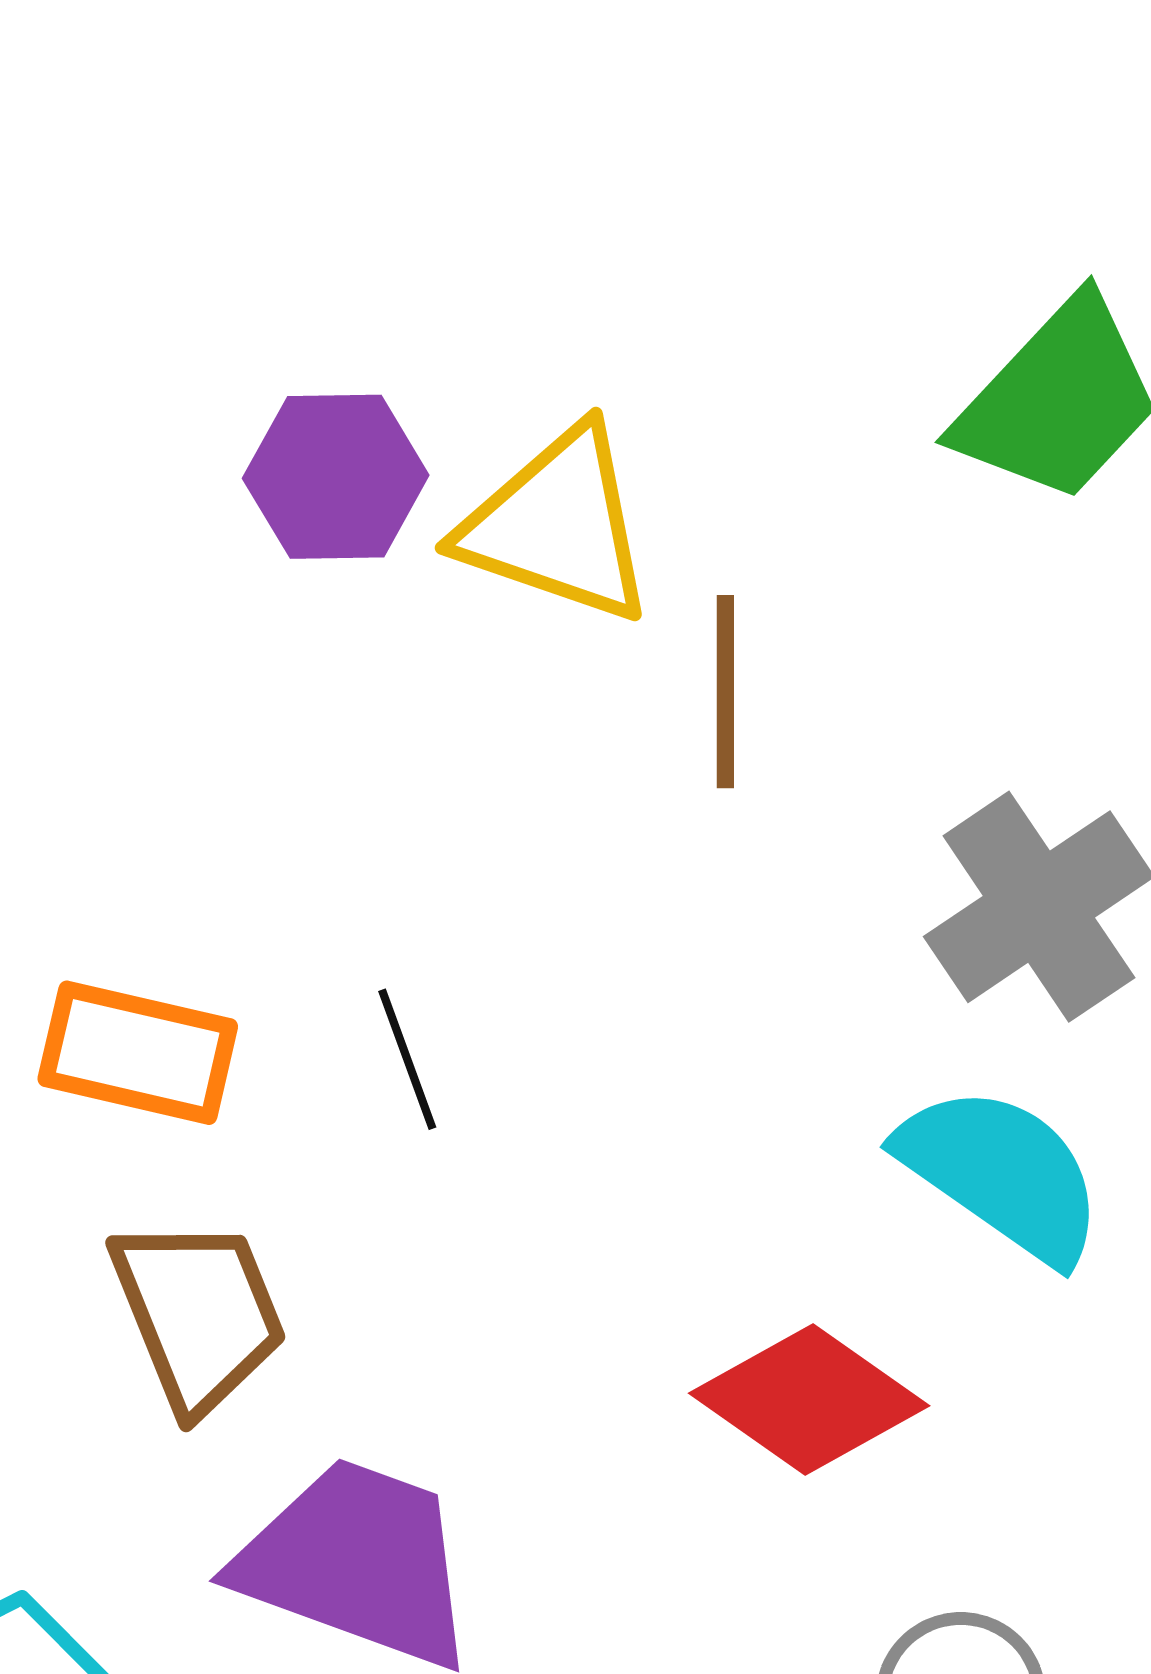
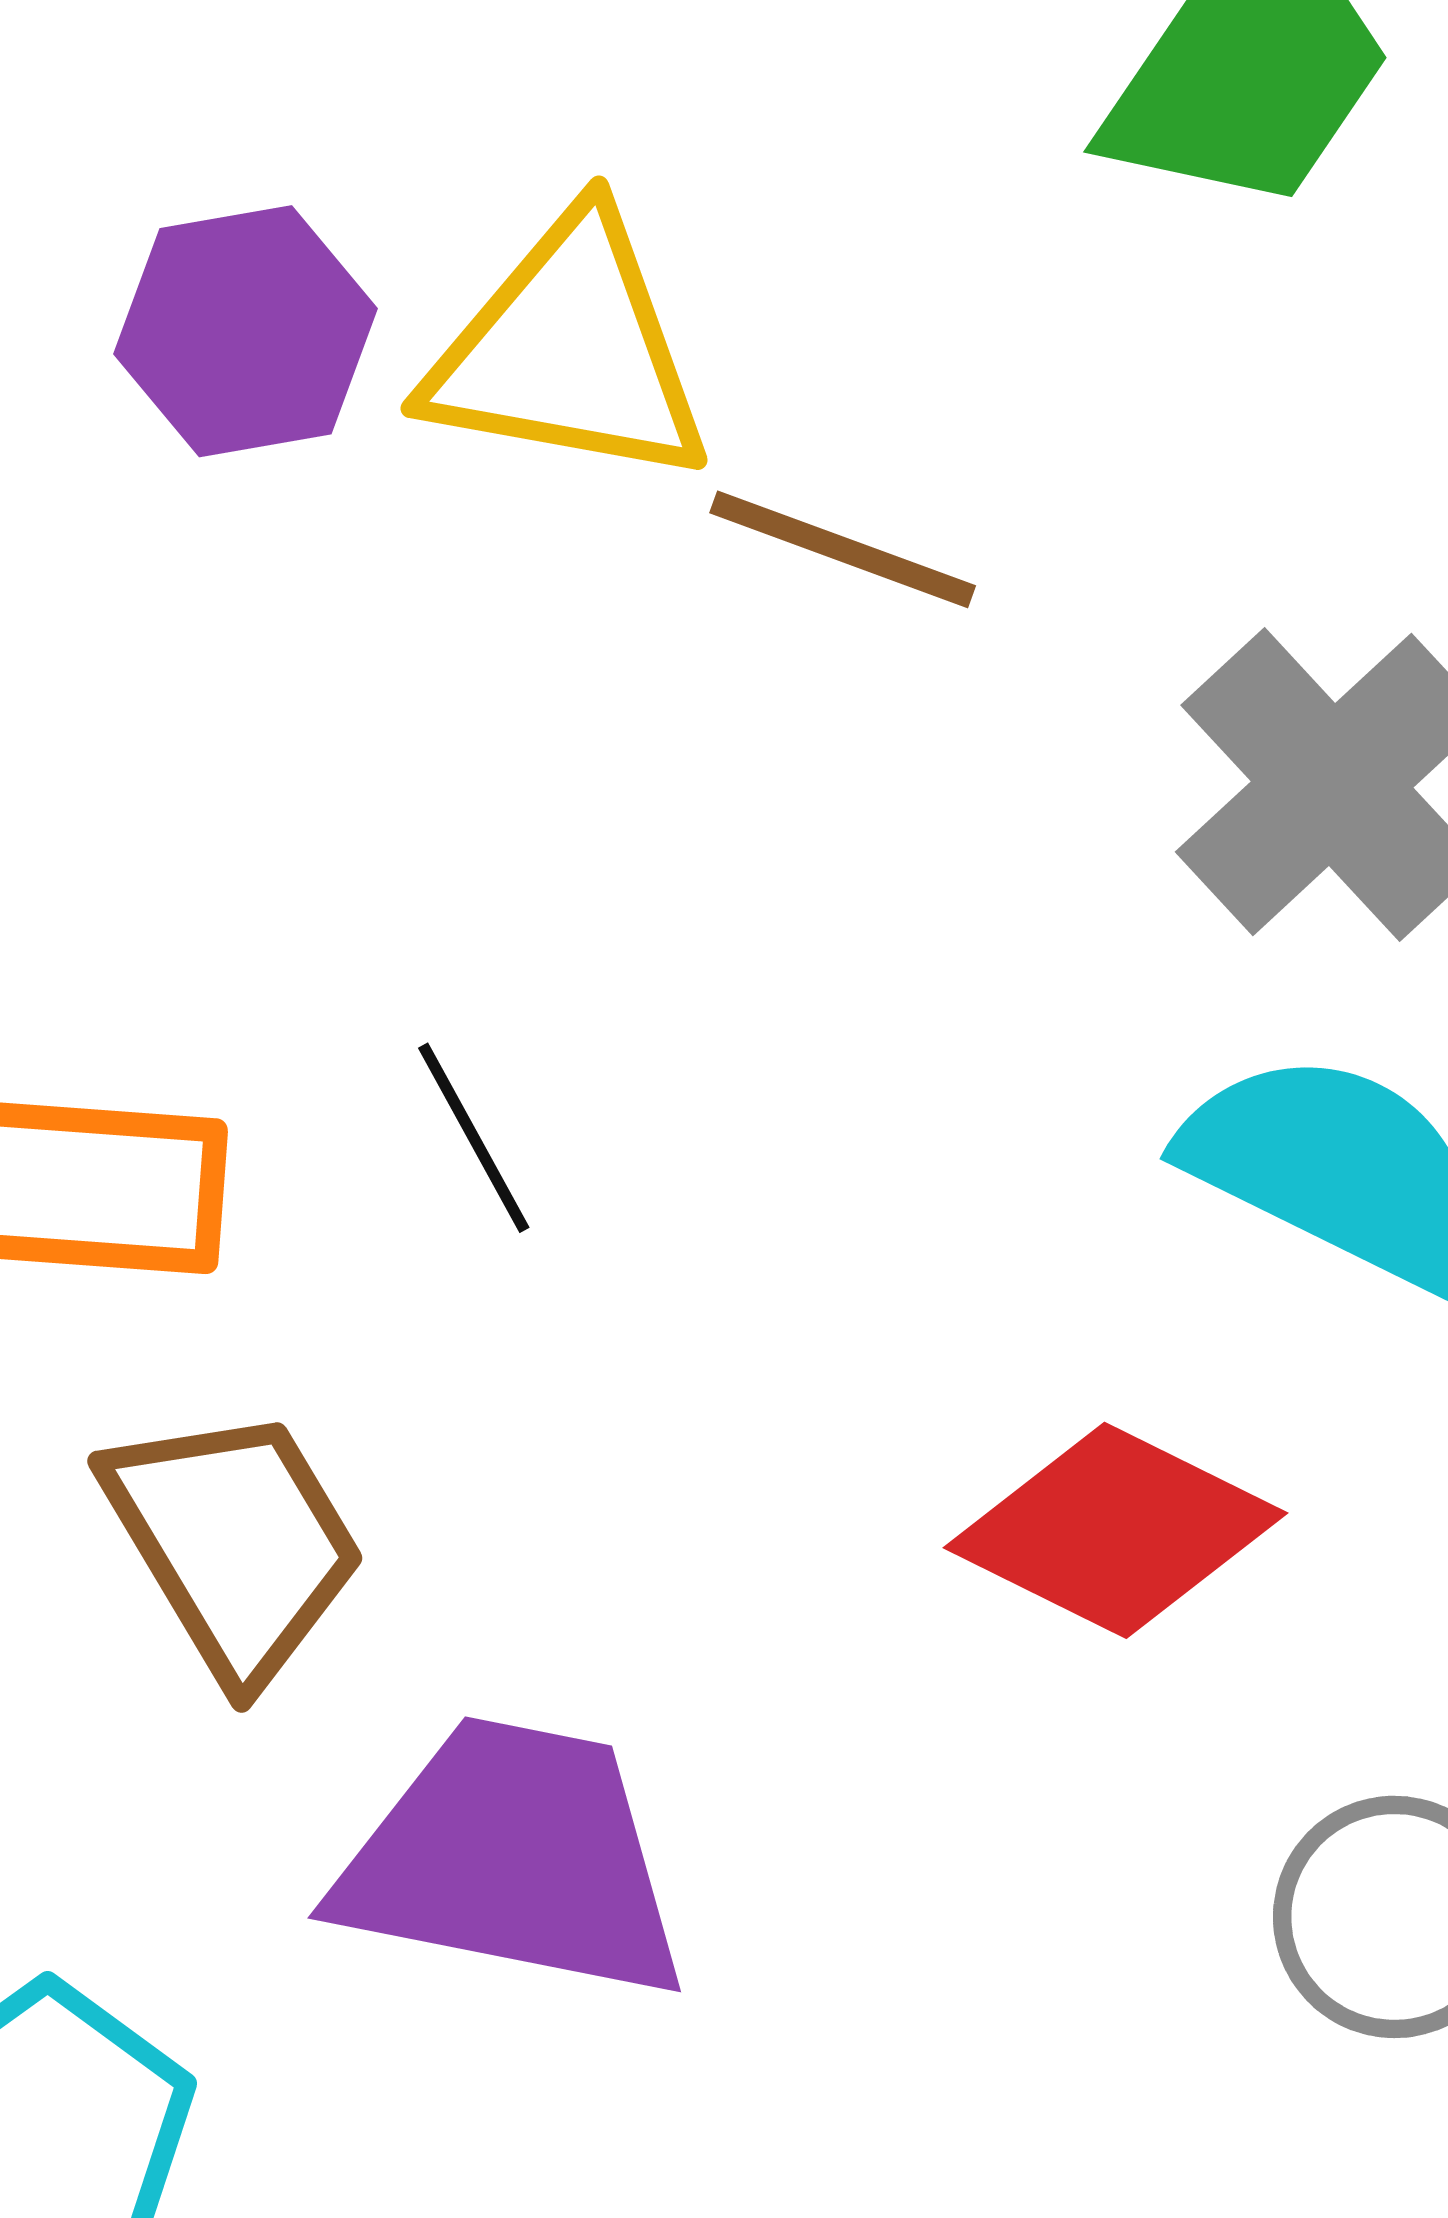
brown line: (725, 692) -> (843, 549), turned -61

